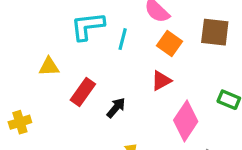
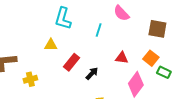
cyan L-shape: (88, 26) -> (63, 18), moved, turned -70
orange square: (169, 44) -> (151, 58), moved
red triangle: (161, 81) -> (122, 58), turned 32

